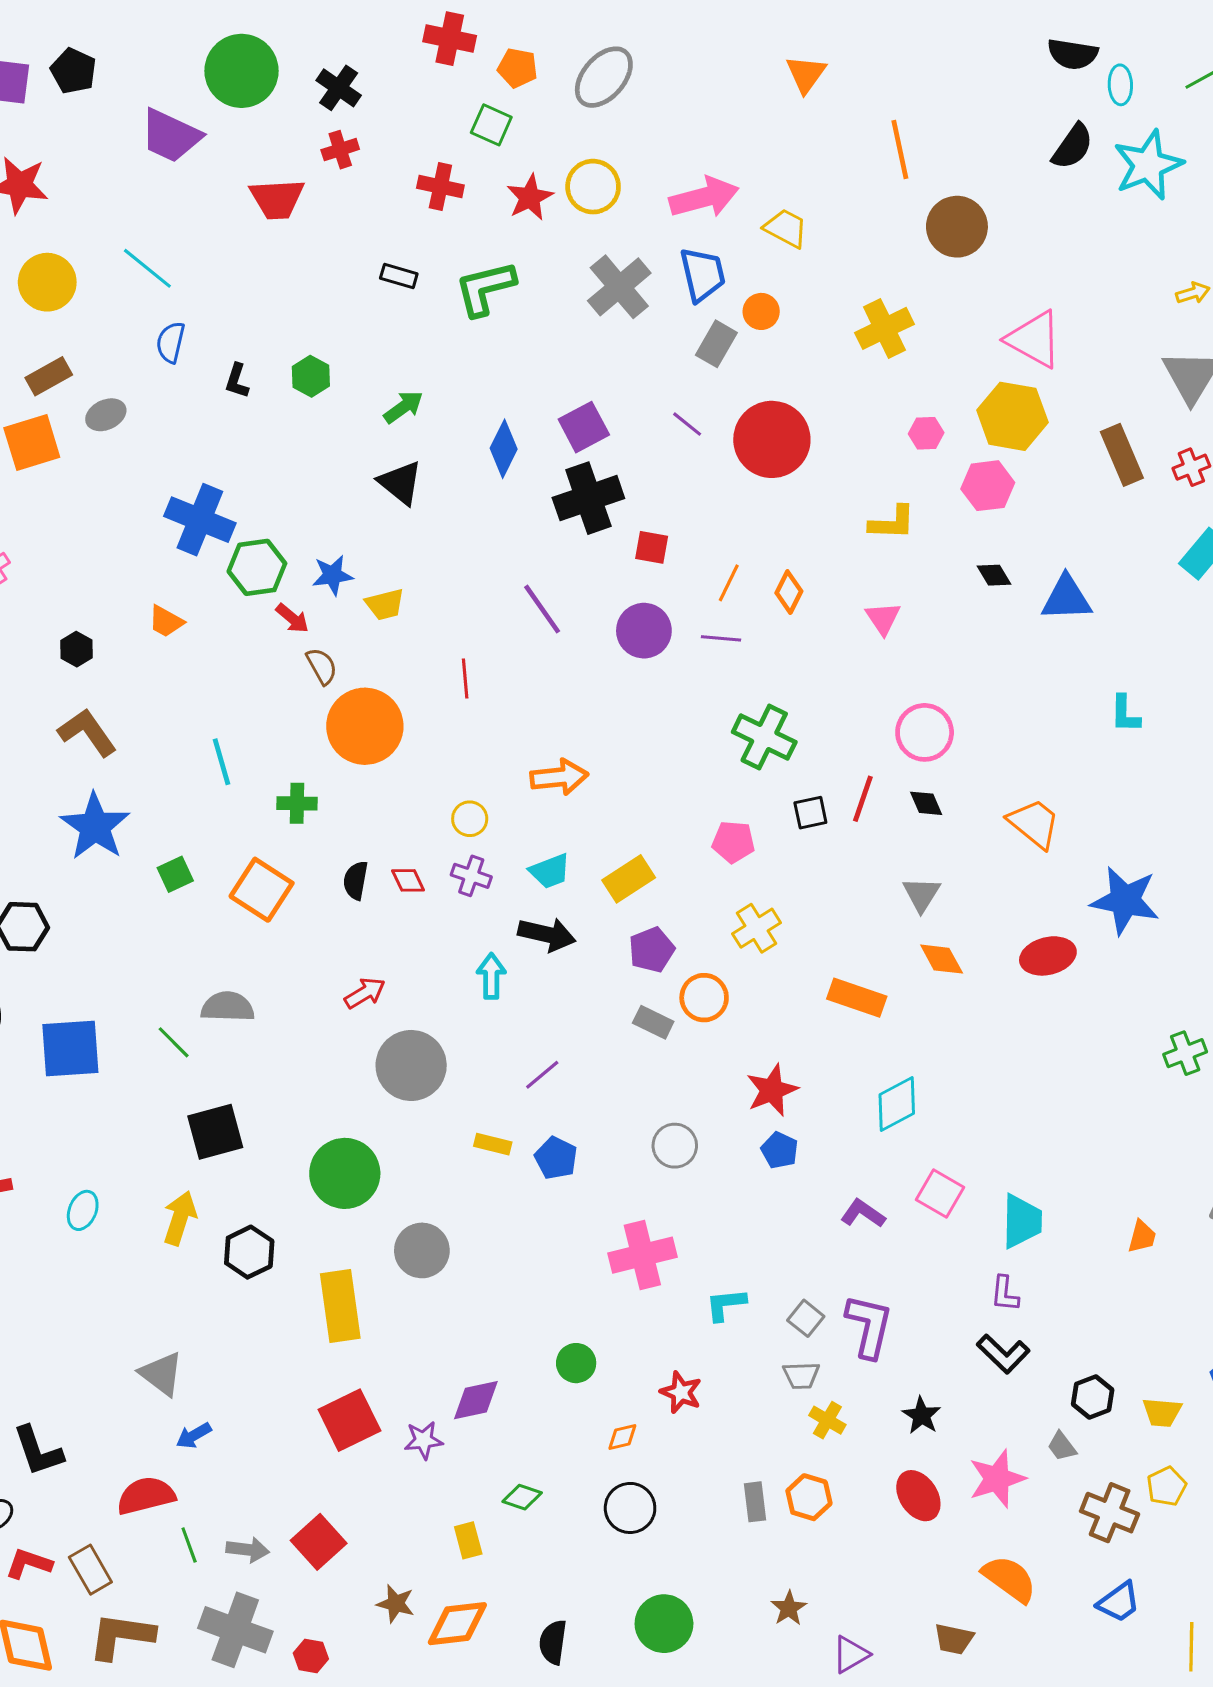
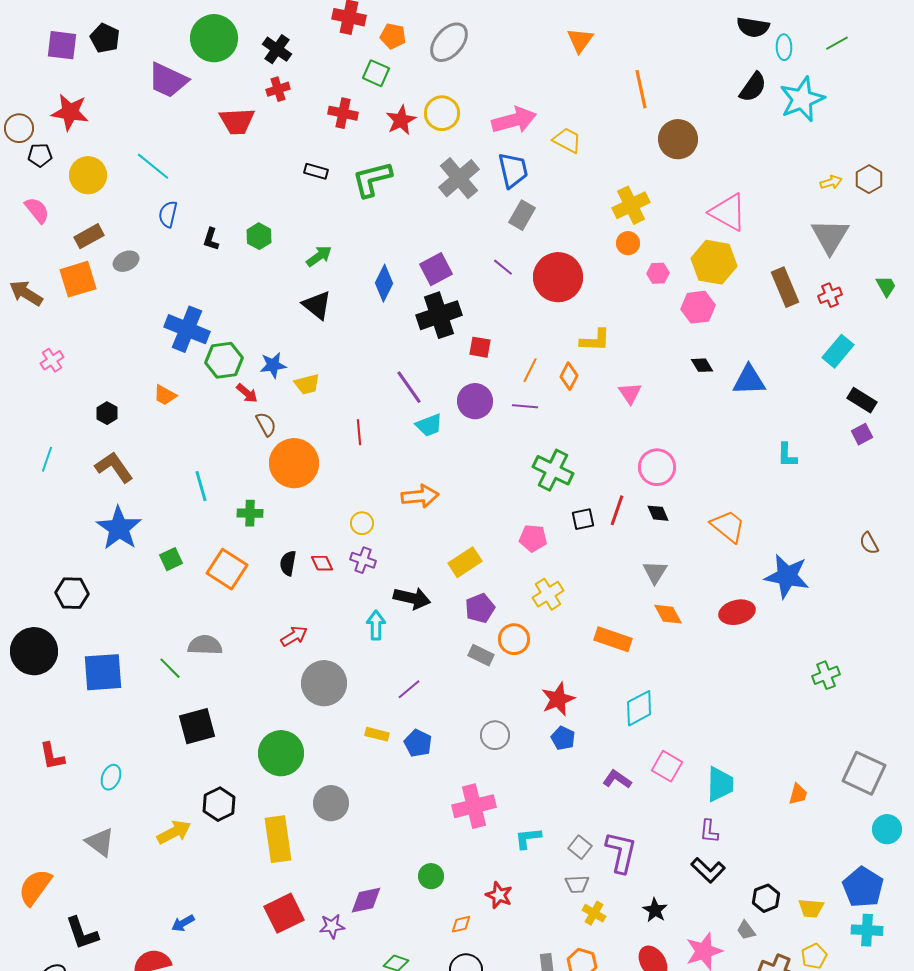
orange circle: (761, 311) -> (628, 243), moved
yellow L-shape: (892, 523) -> (595, 340), moved
cyan trapezoid: (550, 871) -> (429, 425), moved
yellow arrow: (180, 1218) -> (174, 832), moved, turned 44
gray triangle: (161, 1374) -> (100, 842), moved

